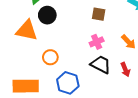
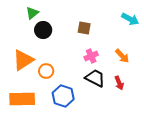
brown square: (99, 14) -> (84, 28), moved
orange triangle: (27, 31) -> (23, 60), moved, turned -45

